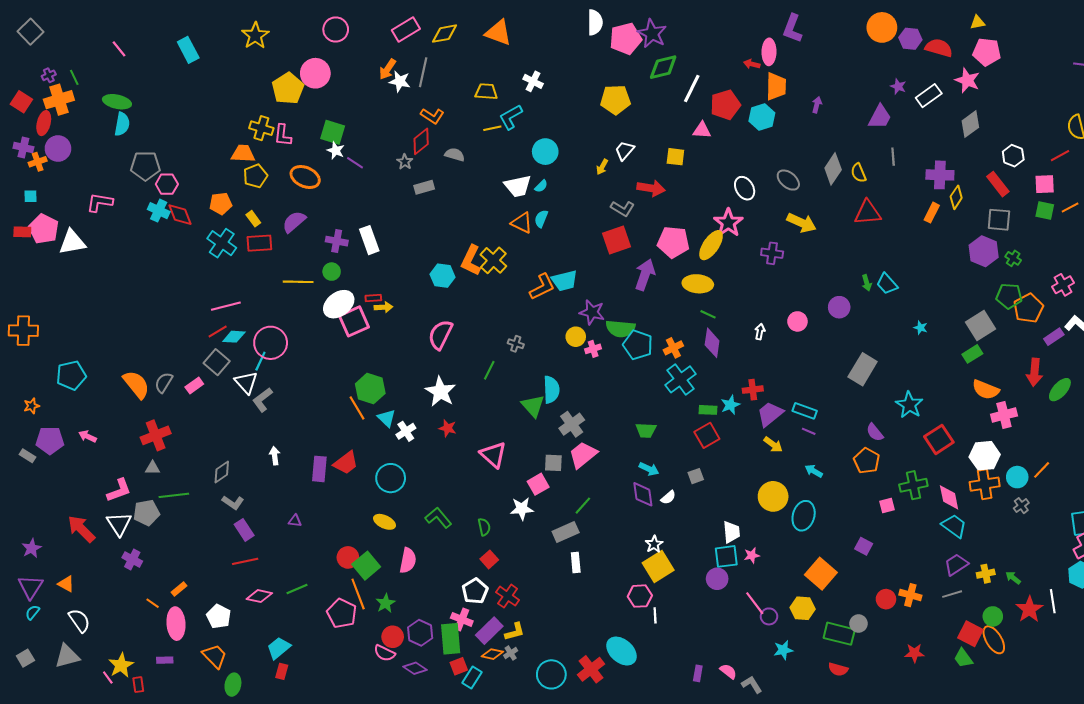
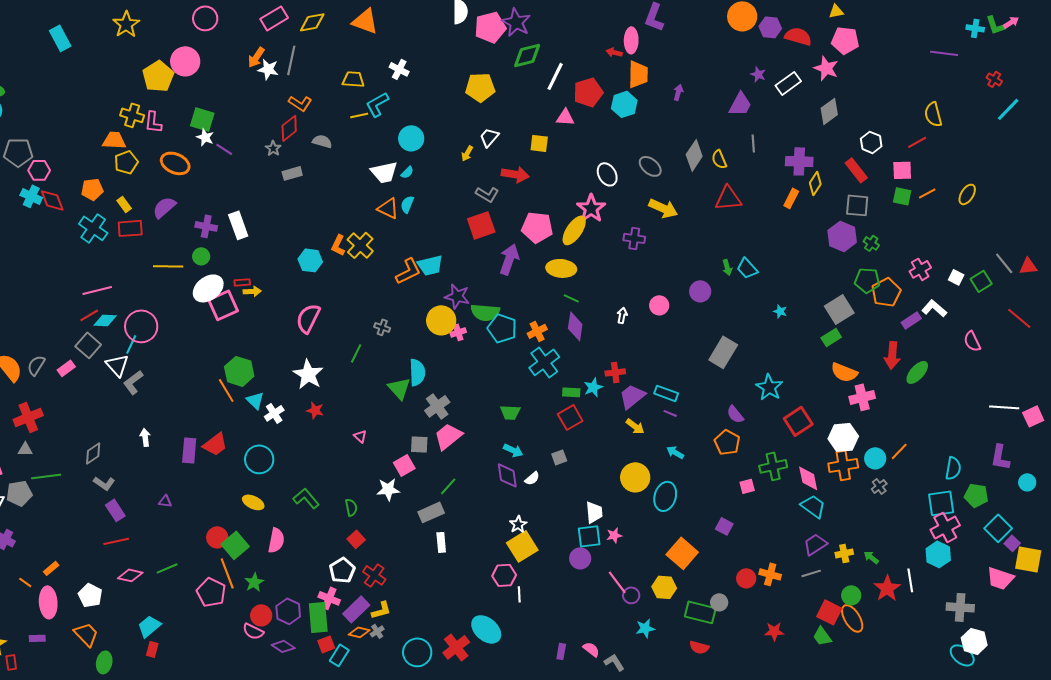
orange L-shape: (471, 260) -> (338, 245), size x0.7
yellow circle: (576, 337) -> (441, 320), size x1.5
pink triangle: (493, 455) -> (360, 436), size x0.5

